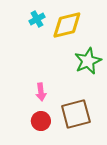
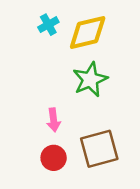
green star: (88, 61) -> (90, 79), moved

